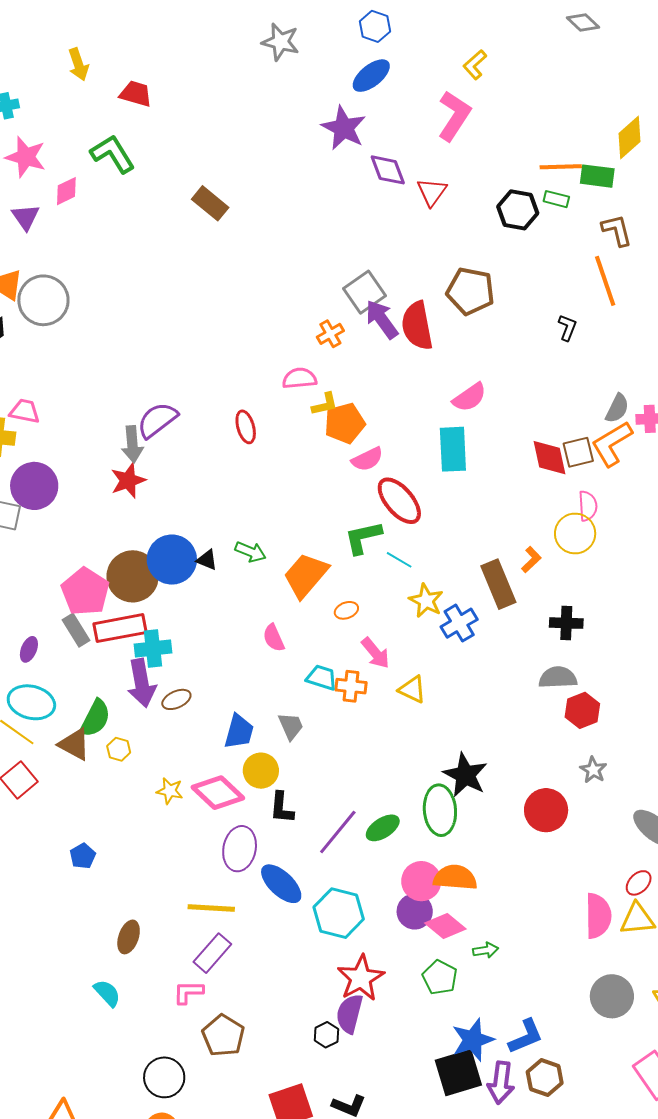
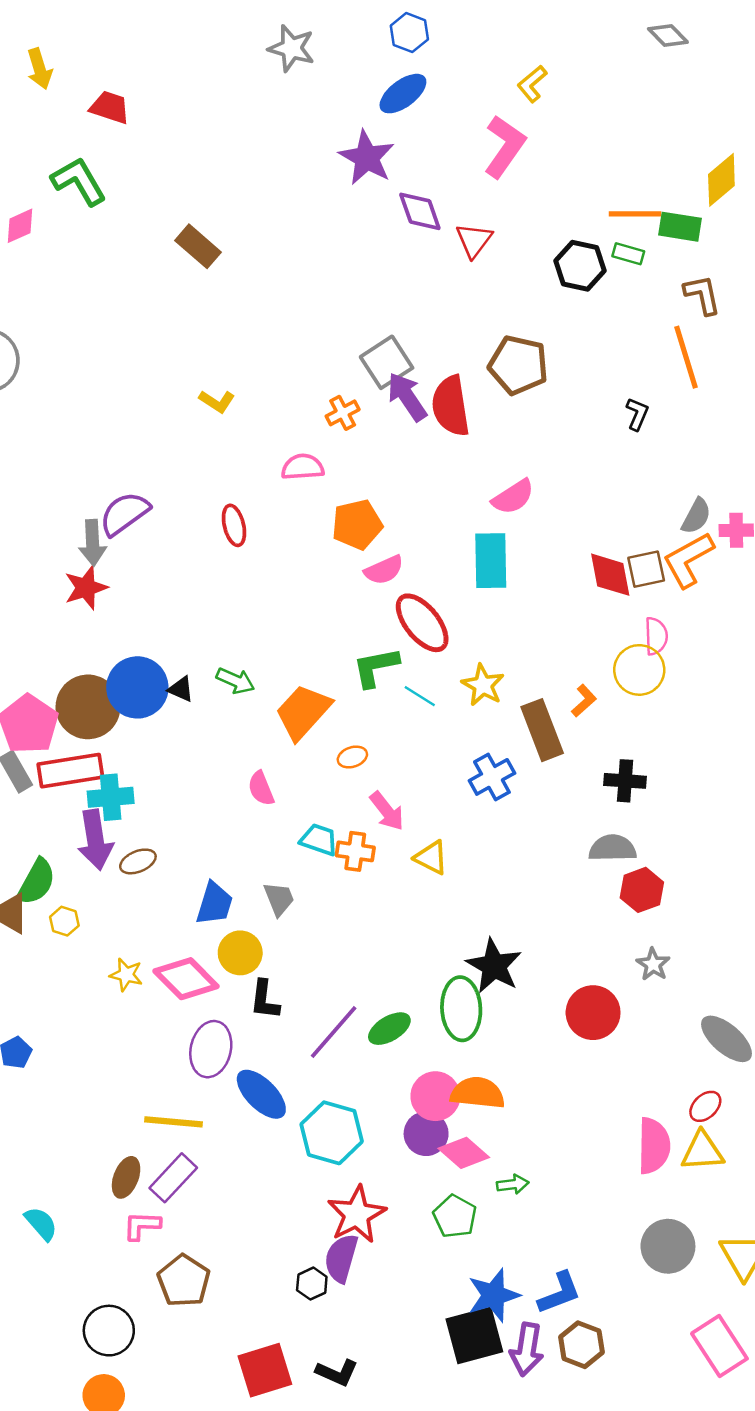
yellow L-shape: (325, 404) -> (217, 401), moved, turned 44
yellow star: (426, 601) -> (483, 685), moved
brown ellipse: (129, 937) -> (126, 1177), moved

